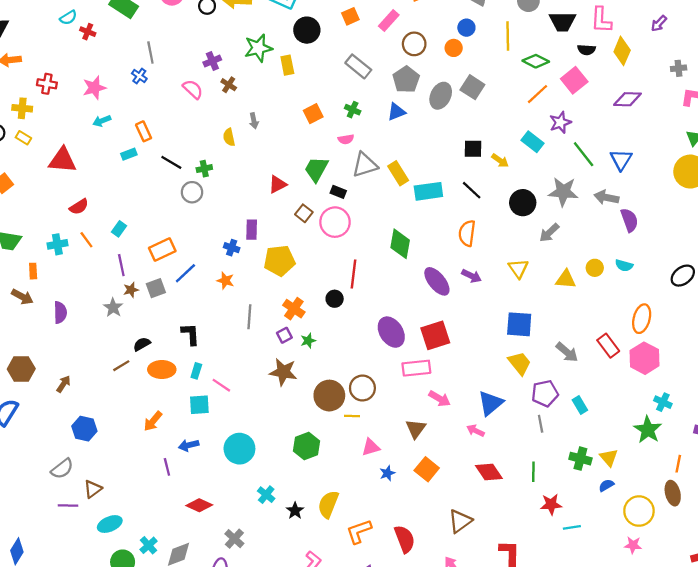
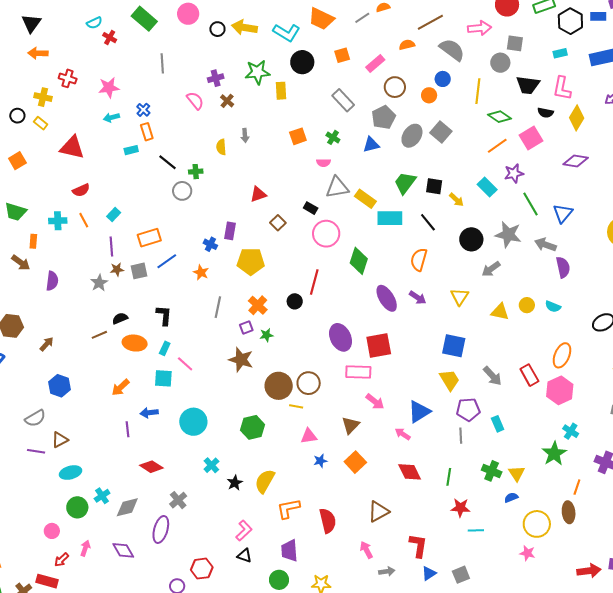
blue cross: (139, 76) -> (143, 110), moved
green trapezoid: (316, 169) -> (405, 183), moved
yellow rectangle: (398, 173) -> (365, 199), turned -30
pink circle: (335, 222) -> (326, 234), moved

